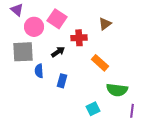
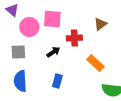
pink square: (57, 19) -> (52, 19), turned -30
gray square: (23, 52) -> (18, 52), size x0.7
blue semicircle: (39, 71) -> (20, 81), moved, size x1.5

